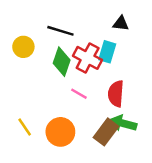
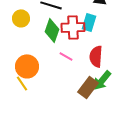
red cross: (88, 58) -> (73, 27), turned -30
green arrow: (123, 123) -> (102, 80), turned -65
orange circle: (60, 132) -> (27, 66), moved

